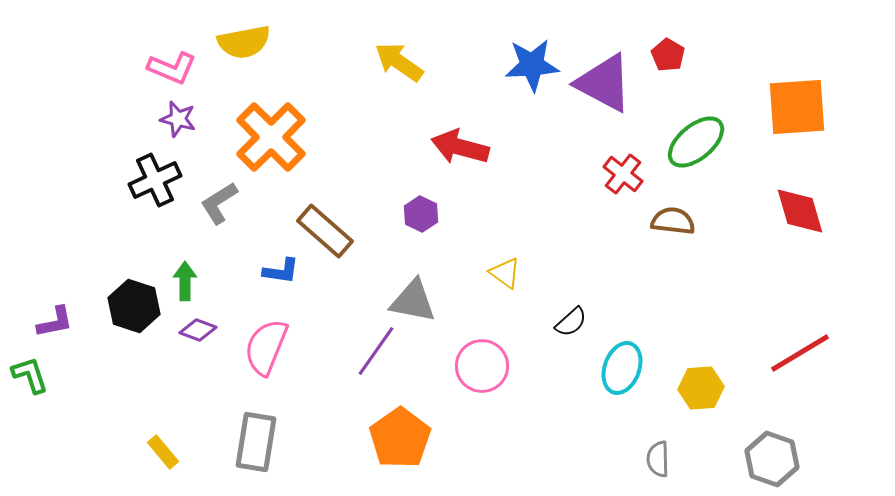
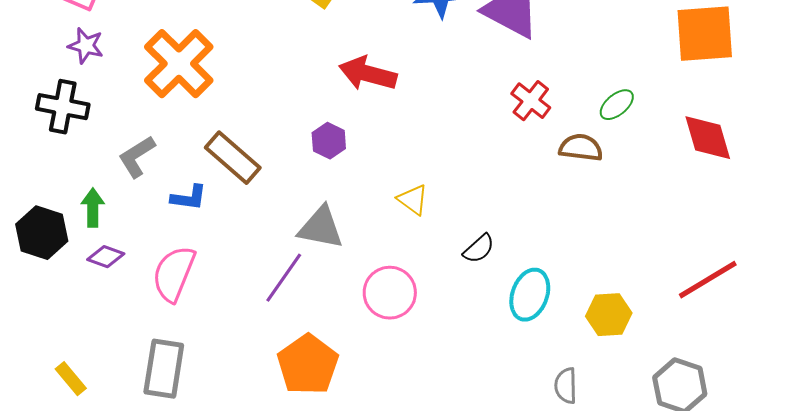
green ellipse: (696, 142) -> (617, 105), moved, size x0.6
black cross: (155, 180) -> (63, 107), turned 36
gray L-shape: (219, 203) -> (137, 157), moved

